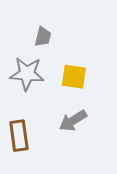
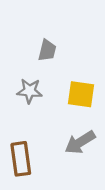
gray star: (27, 74) -> (30, 91), size x0.7

